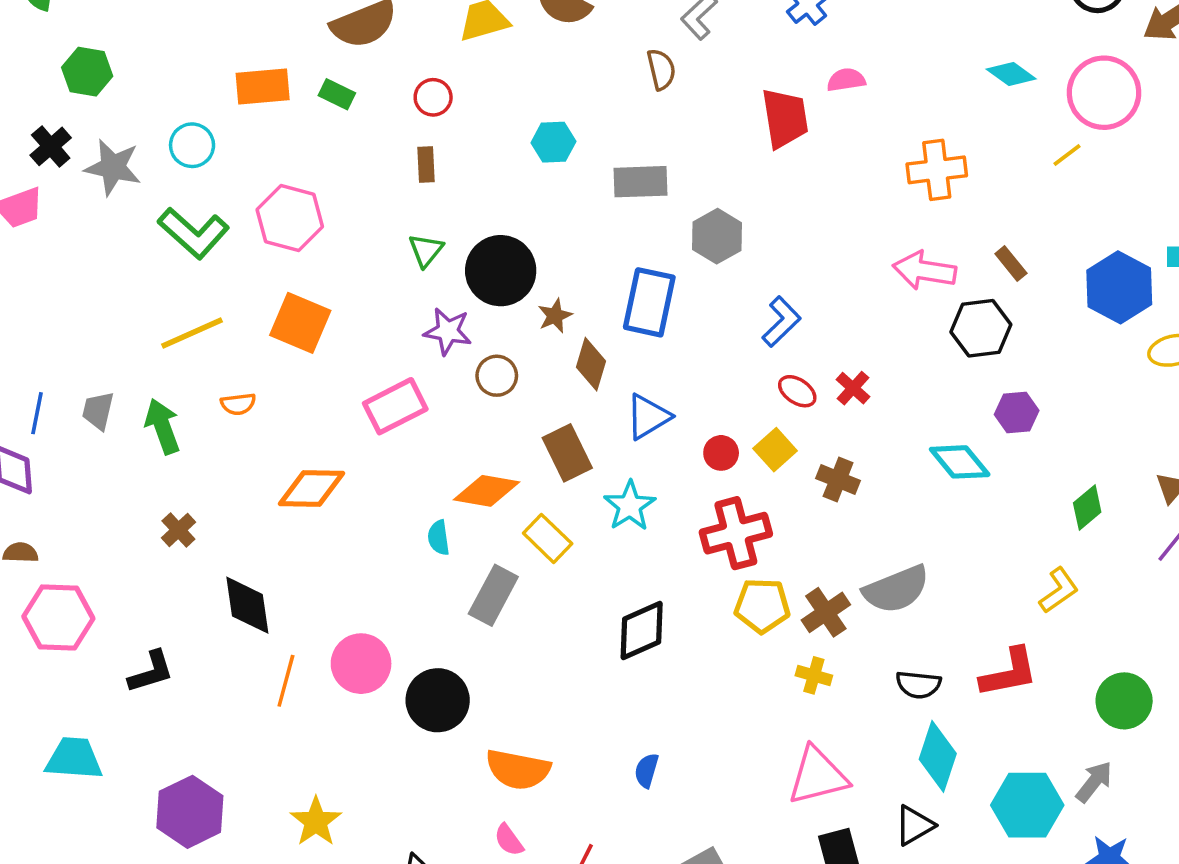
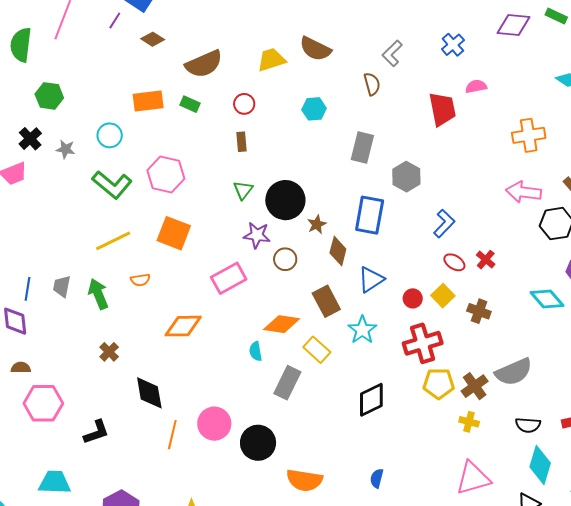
cyan hexagon: (553, 142) -> (314, 109), moved
gray star: (113, 167) -> (65, 149), size x0.6
gray rectangle: (641, 182) -> (362, 147), turned -72

